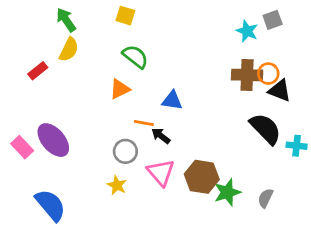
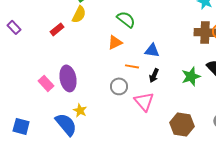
black arrow: (161, 136) -> (154, 75), moved, turned -104
purple ellipse: (53, 140) -> (68, 78), turned 30
brown hexagon: (202, 177) -> (182, 124), moved
yellow star: (117, 185) -> (80, 110), moved
green star: (227, 192) -> (191, 76), moved

